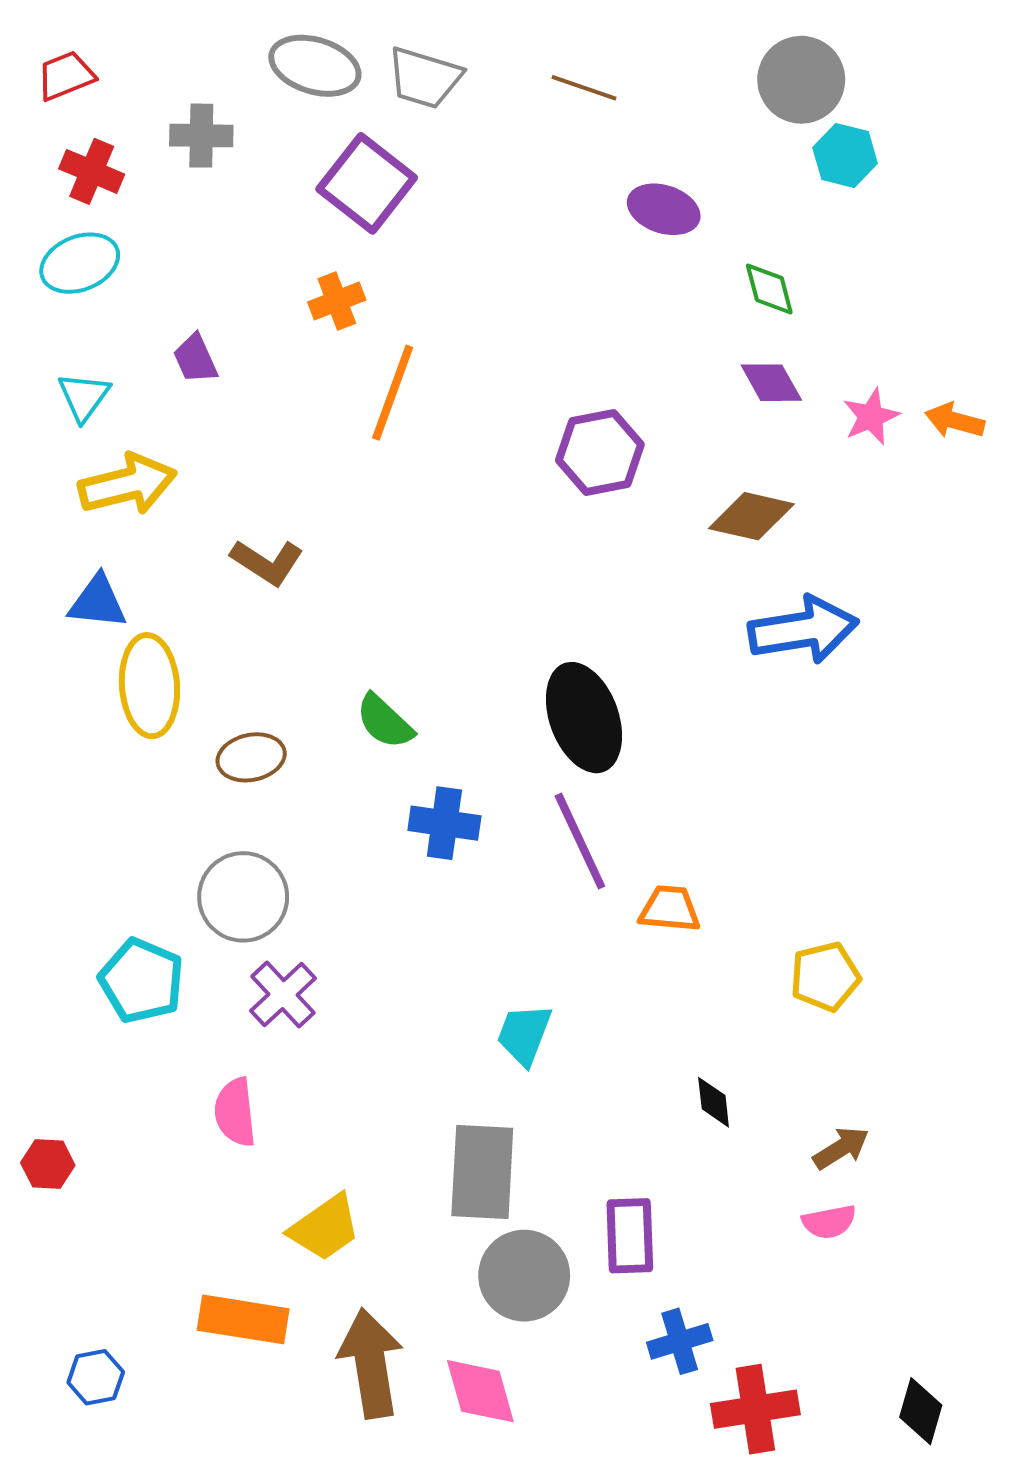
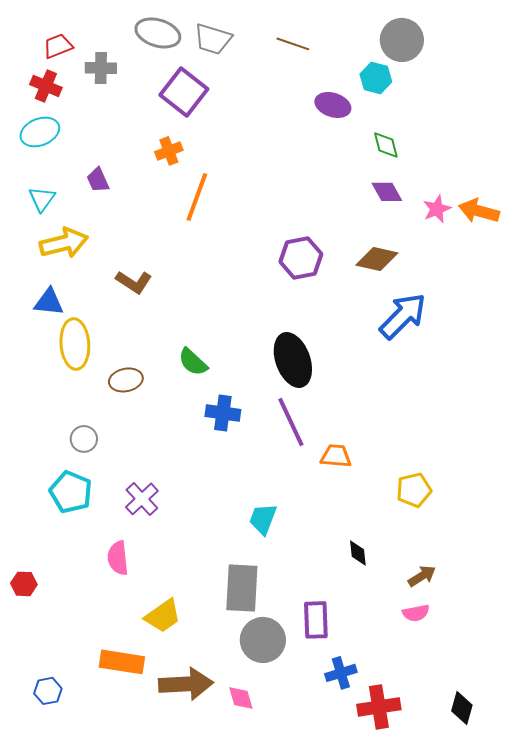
red trapezoid: (66, 76) -> (58, 46), moved
cyan hexagon: (845, 155) -> (376, 78), moved
orange arrow: (955, 421) -> (479, 211), size x1.4
purple hexagon: (600, 452) -> (301, 258), moved
blue arrow: (803, 630) -> (403, 316), turned -36
gray circle: (243, 897) -> (84, 439), moved, size x0.6
brown arrow: (371, 1363) -> (186, 684), turned 96
pink diamond: (480, 1391) -> (241, 698), size x0.7

